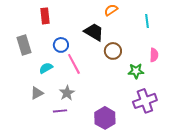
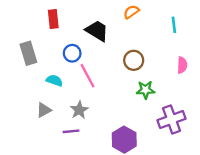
black trapezoid: (94, 32) -> (97, 31), moved
cyan semicircle: (46, 68) -> (54, 80), turned 48
green star: (136, 71) -> (145, 90), moved

